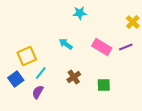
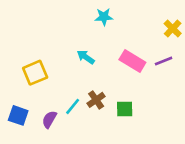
cyan line: (41, 73) -> (73, 106), moved
blue square: (16, 79) -> (18, 115), moved, turned -35
green square: (104, 85) -> (125, 109), moved

